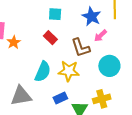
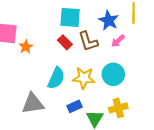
cyan square: (55, 14) -> (70, 17), size x1.5
brown L-shape: (81, 48) -> (88, 41), moved
cyan circle: (109, 66) -> (113, 74), moved

